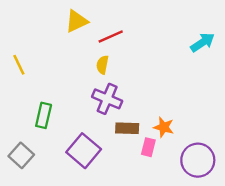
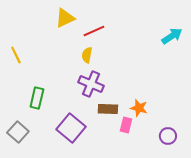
purple circle: (198, 160) -> (168, 136), size x0.6

